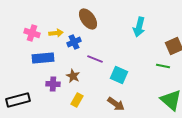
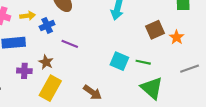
green line: (163, 66) -> (143, 62), moved
cyan square: (119, 75) -> (119, 61), moved
yellow rectangle: (77, 100) -> (50, 88), size x1.6

